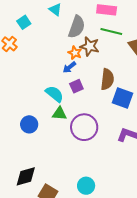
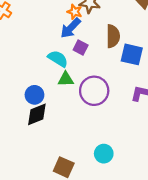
blue arrow: (69, 67) -> (70, 28), size x1.5
purple square: (76, 86) -> (81, 48), turned -32
black diamond: (26, 176) -> (37, 114), moved

